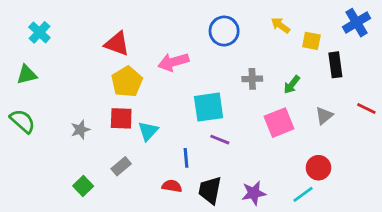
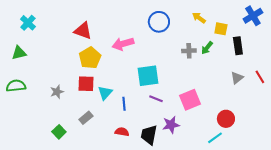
gray cross: (252, 79) -> (189, 51), moved
green arrow: (292, 85) -> (207, 48), moved
red line: (366, 109) -> (260, 77), turned 32
gray triangle: (324, 116) -> (237, 78), moved
green semicircle: (23, 121) -> (16, 86), turned -48
pink square: (279, 123) -> (190, 100), moved
blue line: (186, 158) -> (124, 104), moved
purple star: (254, 193) -> (171, 125), moved

